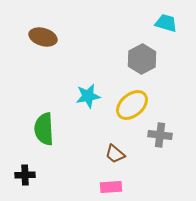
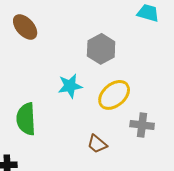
brown ellipse: (43, 37) -> (25, 27), turned 32
gray hexagon: (142, 59) -> (101, 49), moved

